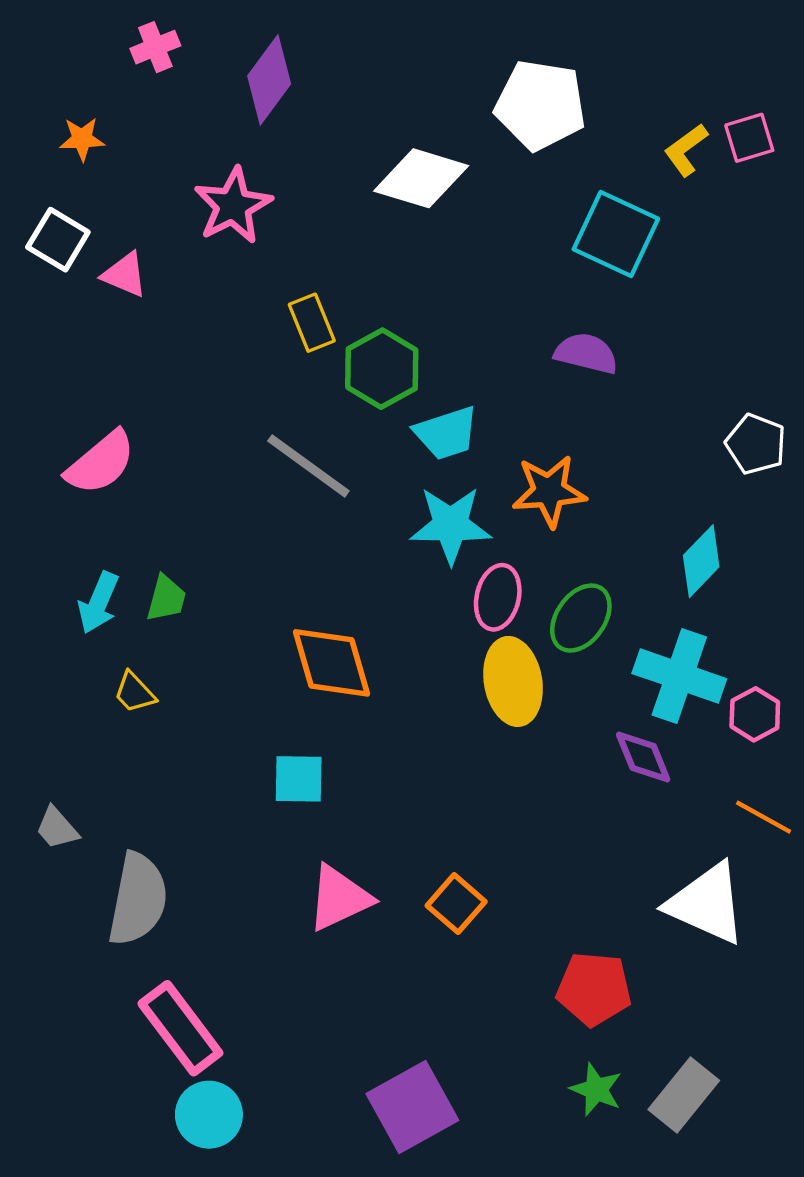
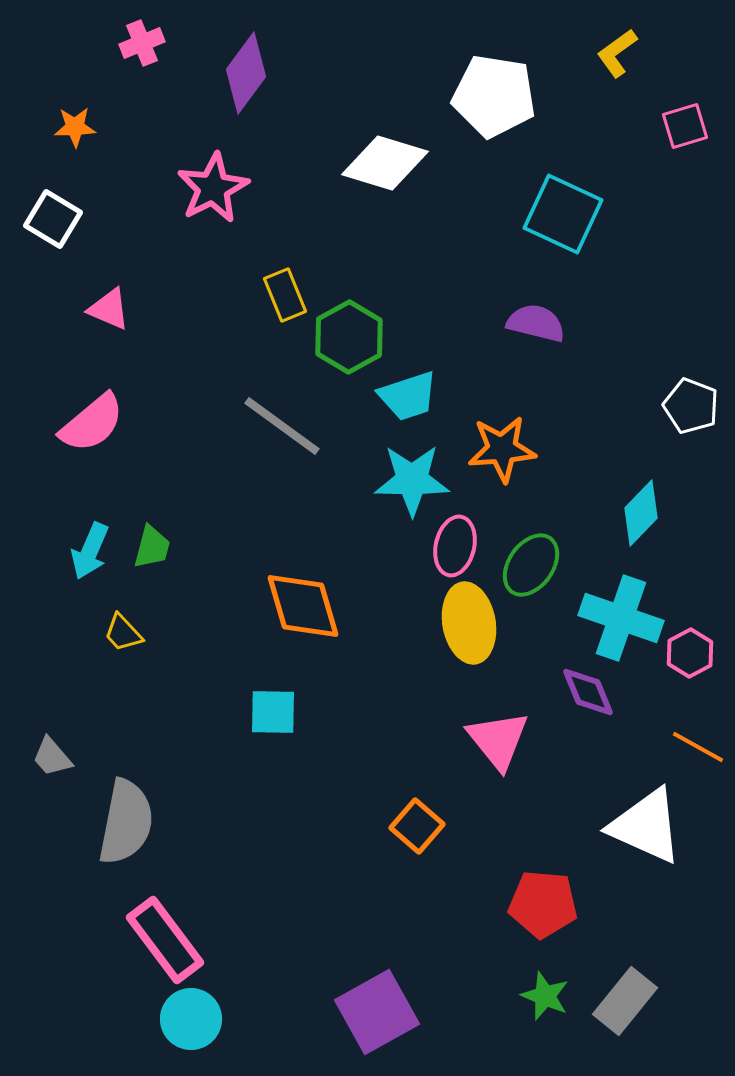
yellow L-shape: (686, 150) -> (617, 53), moved
pink triangle: (125, 275) -> (109, 309), moved
pink triangle: (339, 898) -> (498, 740), moved, turned -44

